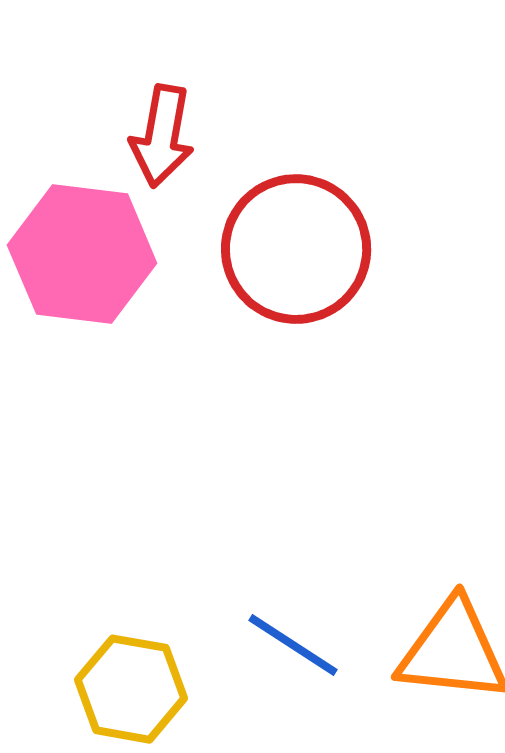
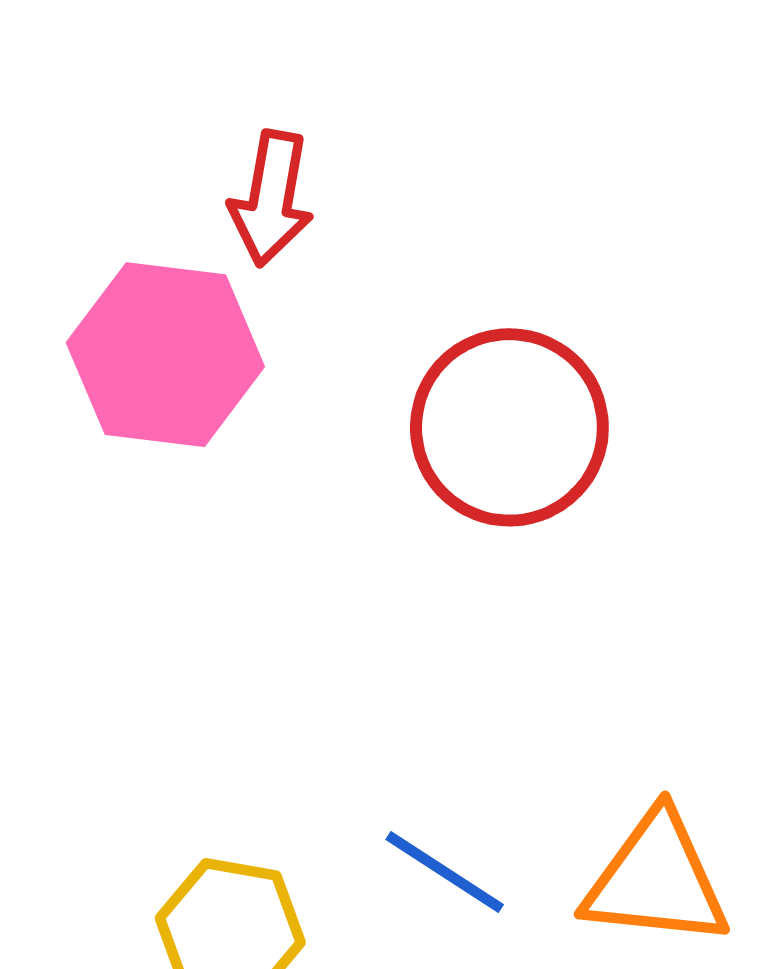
red circle: (296, 249) -> (509, 427), moved

